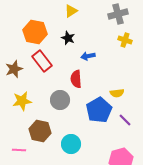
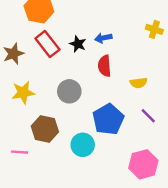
black star: (68, 38) -> (78, 44), moved
yellow cross: (125, 40) -> (154, 29), moved
red semicircle: (76, 79) -> (105, 66), moved
blue pentagon: (99, 110) -> (108, 119), moved

